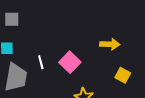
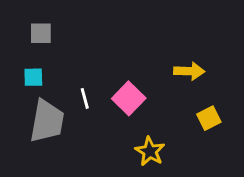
yellow square: (123, 75) -> (209, 118), turned 35

